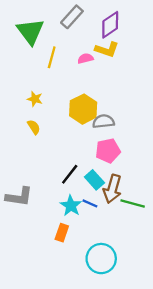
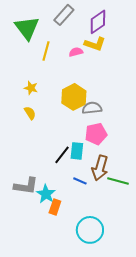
cyan rectangle: (94, 180) -> (77, 151), moved, turned 48
gray L-shape: (19, 197) -> (26, 186), moved
cyan star: (71, 206) -> (46, 194), moved

